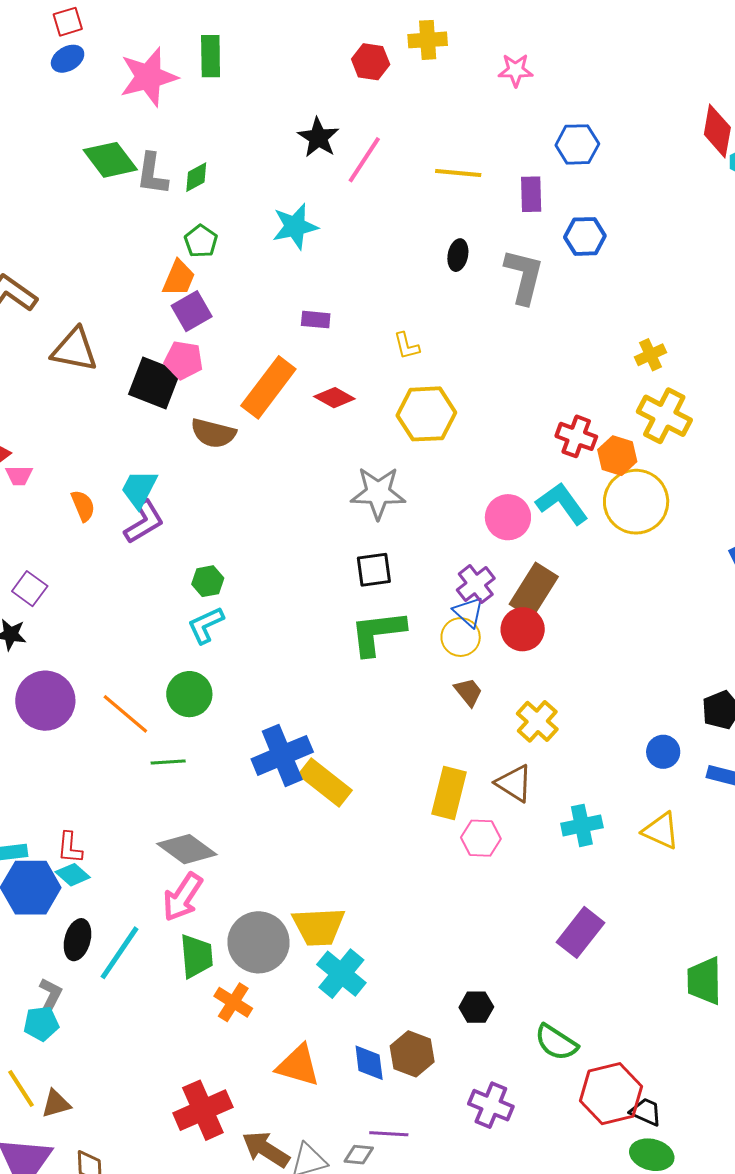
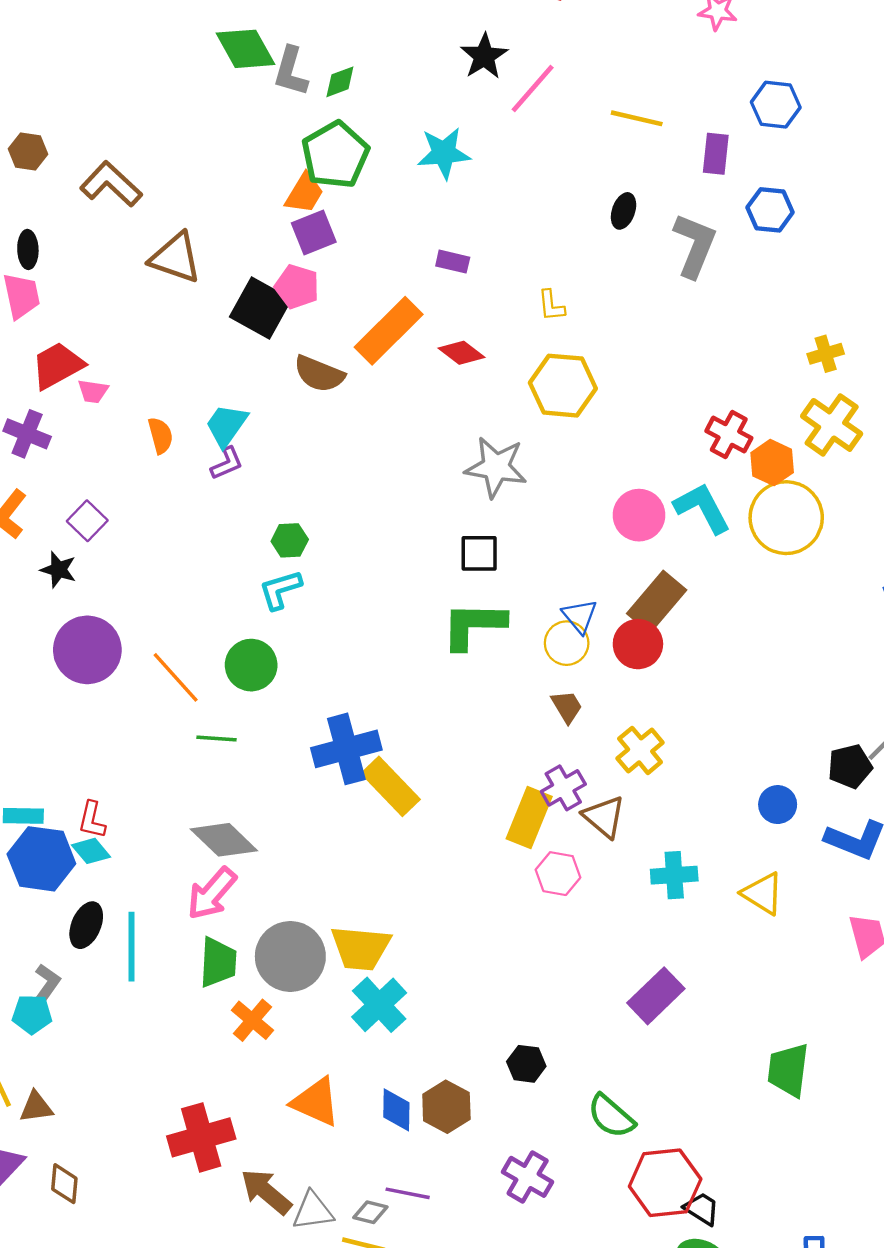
green pentagon: (201, 241) -> (335, 155), size x1.8
purple L-shape: (144, 522) -> (227, 463), size x0.7
purple cross: (476, 584) -> (563, 788), moved
cyan line: (119, 953) -> (132, 947), turned -42

